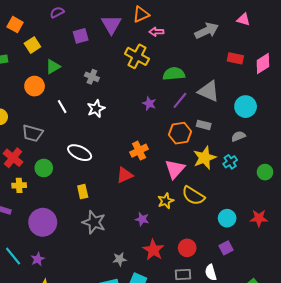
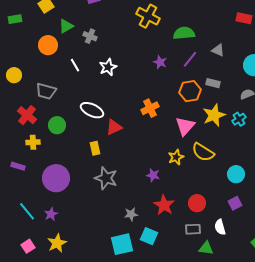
gray cross: (92, 77) -> (90, 36), moved
gray triangle: (209, 91) -> (218, 50), size x0.6
red triangle: (125, 175) -> (114, 127), moved

